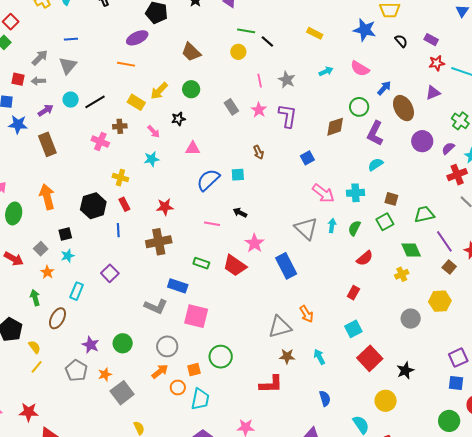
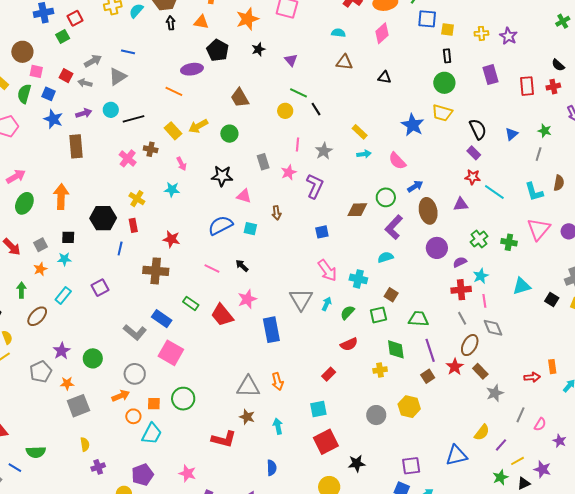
yellow rectangle: (315, 33) -> (360, 132), moved
black semicircle: (401, 41) -> (478, 129), moved, size x1.5
black star: (178, 119) -> (222, 176), moved, size x1.5
pink triangle: (193, 148) -> (244, 196), moved

